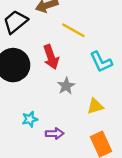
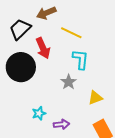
red arrow: (51, 57) -> (43, 48), moved
cyan L-shape: (101, 62) -> (81, 59), moved, turned -145

